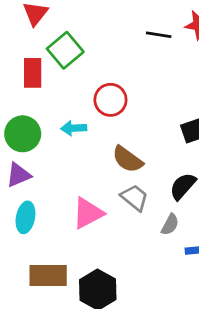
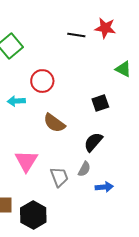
gray trapezoid: (135, 198) -> (59, 177), moved, turned 30
pink triangle: (88, 213) -> (26, 161), turned -30

